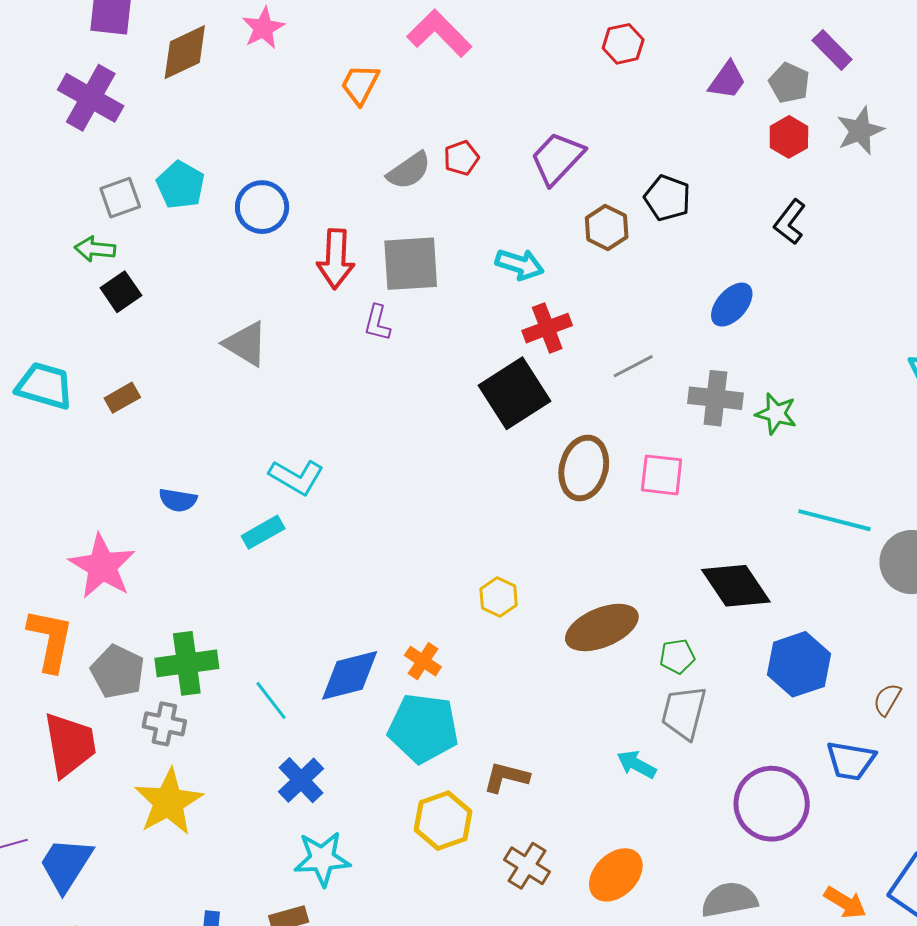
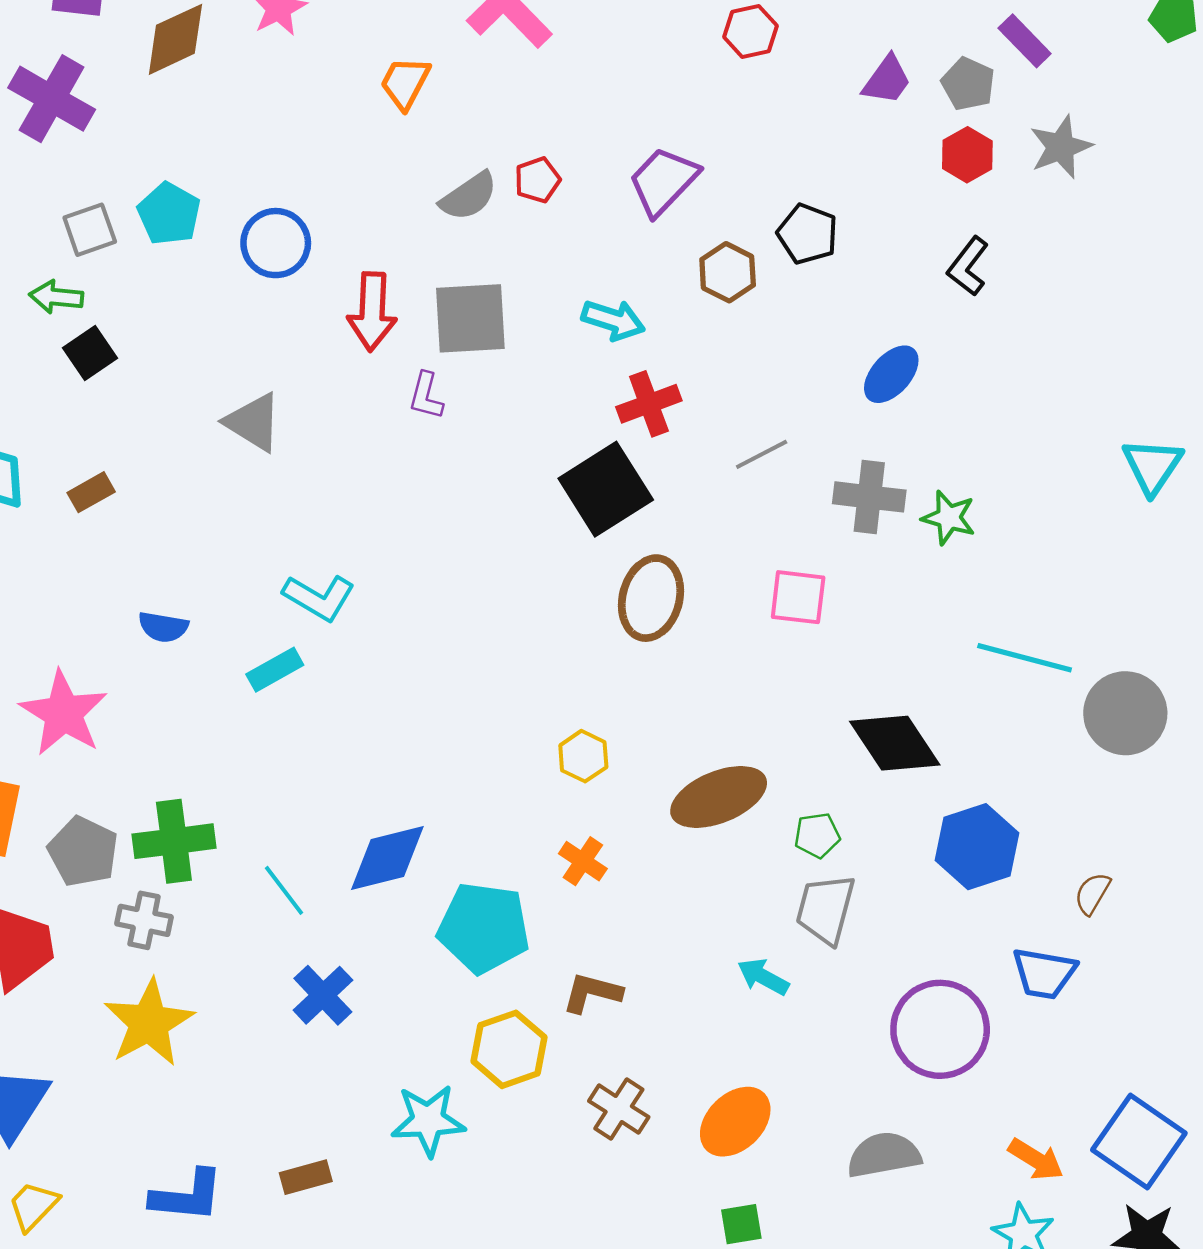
brown ellipse: (584, 468) -> (651, 598), moved
orange cross: (423, 661) -> (583, 861), moved
cyan star: (322, 859) -> (428, 1120), moved

